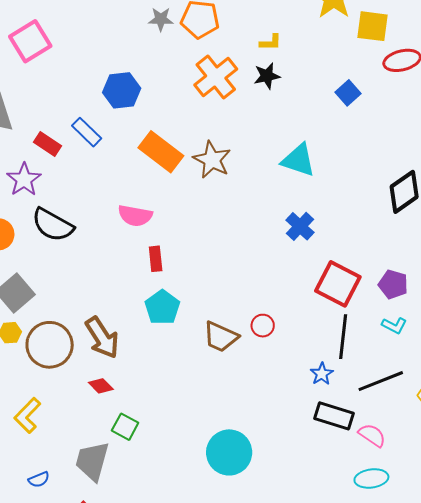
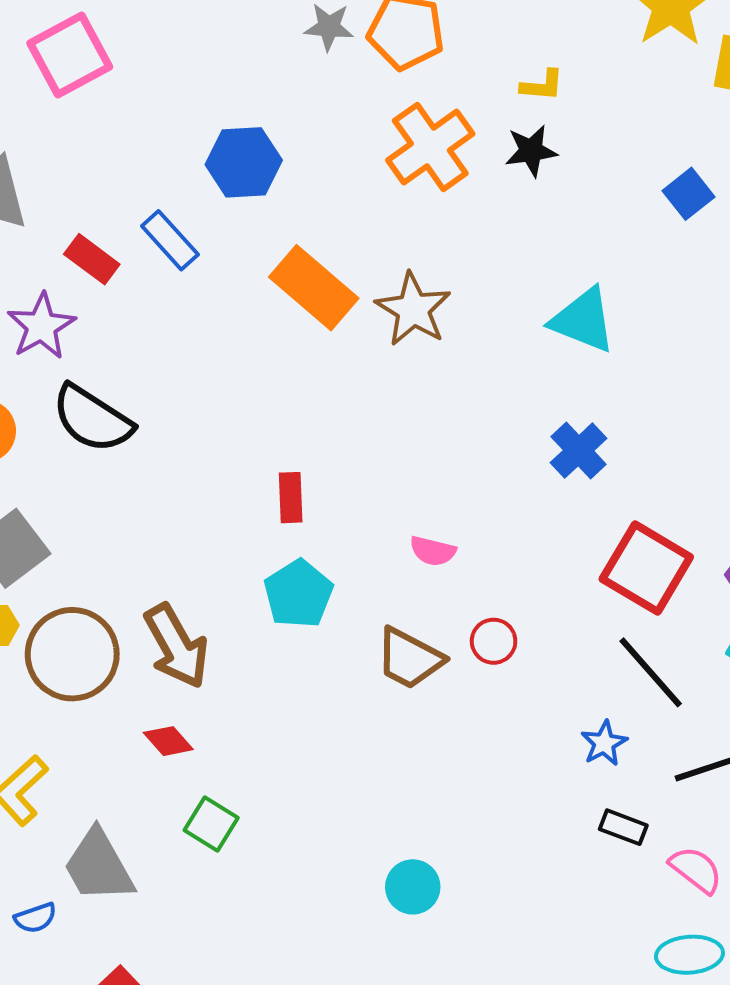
pink semicircle: (135, 216) -> (433, 551), moved, size x0.7
black line: (343, 337) -> (651, 672), turned -51
black rectangle: (334, 416) -> (623, 827), size x0.6
cyan circle: (229, 452) -> (413, 887), size x0.6
gray trapezoid: (92, 461) -> (98, 866), moved, turned -48

